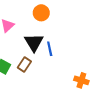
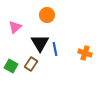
orange cross: (81, 80) -> (85, 53), moved

